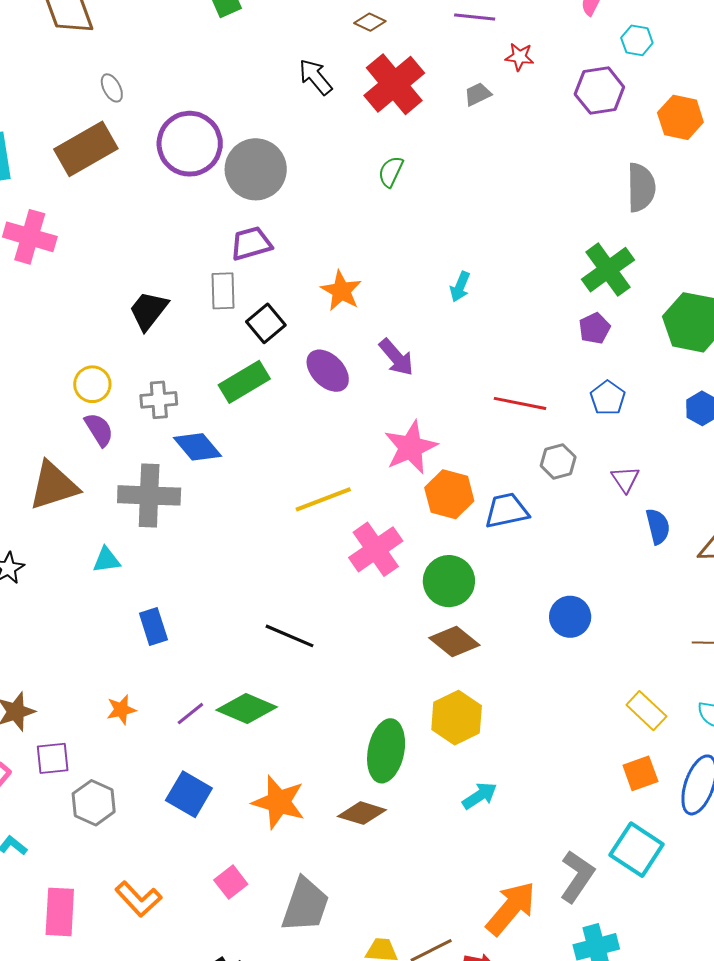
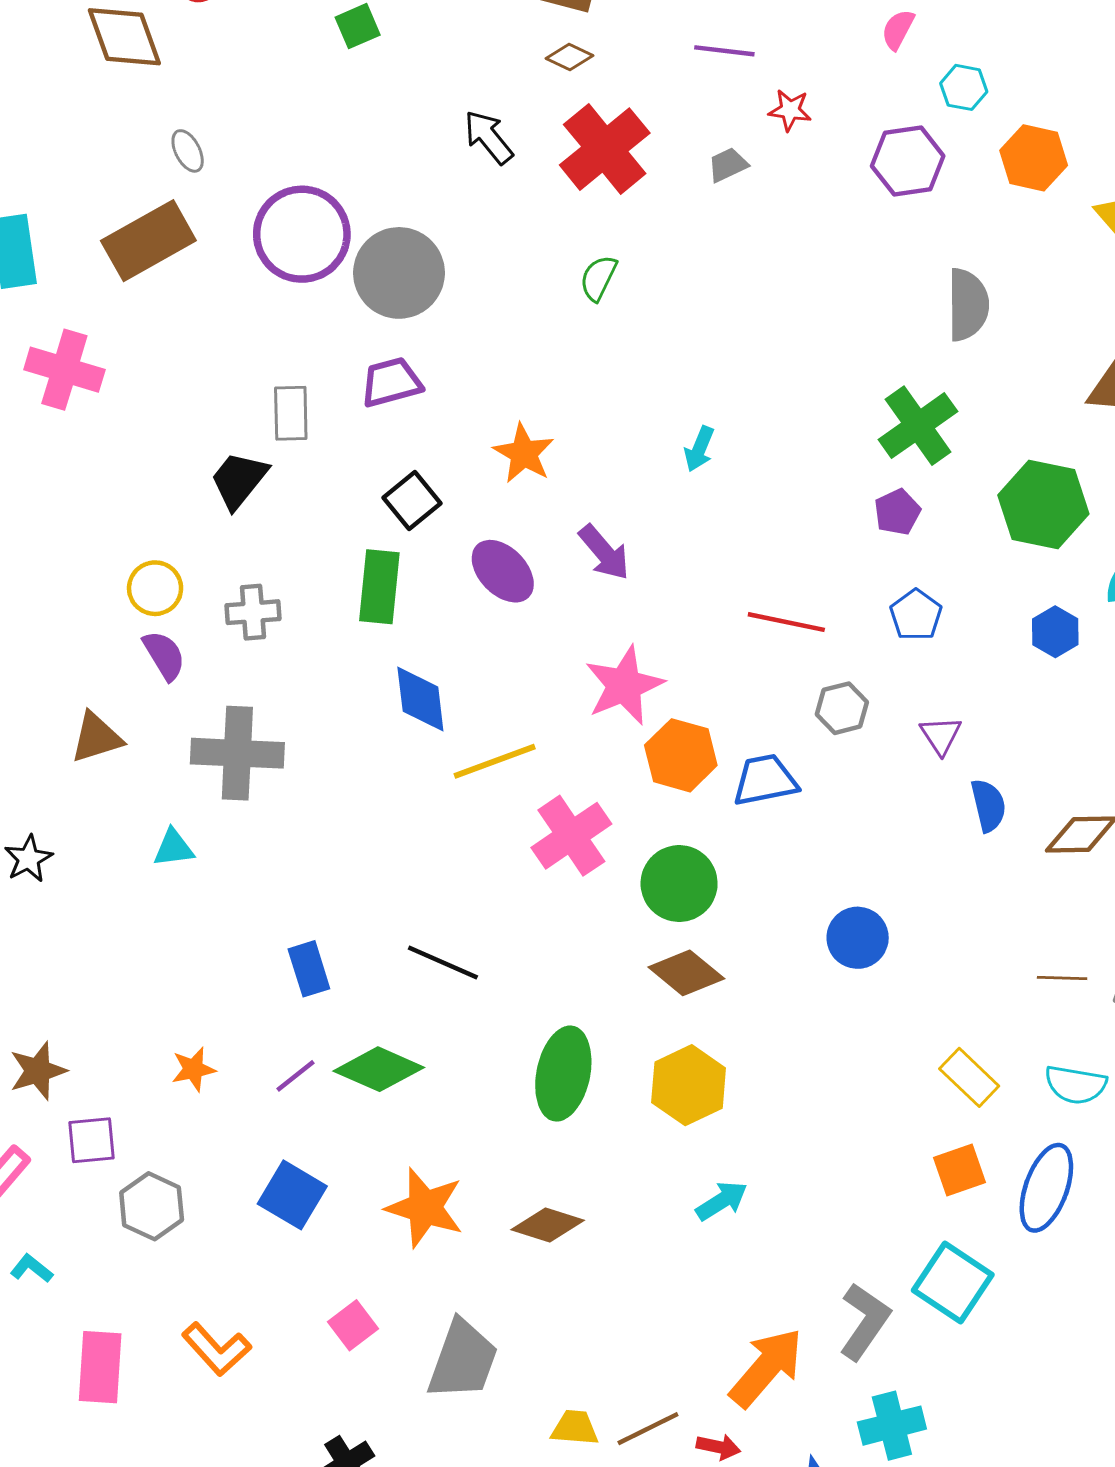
orange hexagon: (680, 117) -> (1034, 158), moved
gray rectangle: (223, 291) -> (291, 413), moved
green rectangle: (244, 382) -> (379, 587), turned -54
blue diamond: (198, 447) -> (420, 699), moved, turned 33
brown triangle: (54, 486) -> (96, 738), size x0.7
blue rectangle: (153, 626) -> (309, 969), moved
green ellipse: (386, 751) -> (563, 1074), moved

